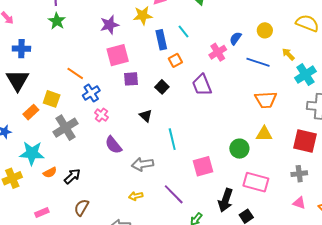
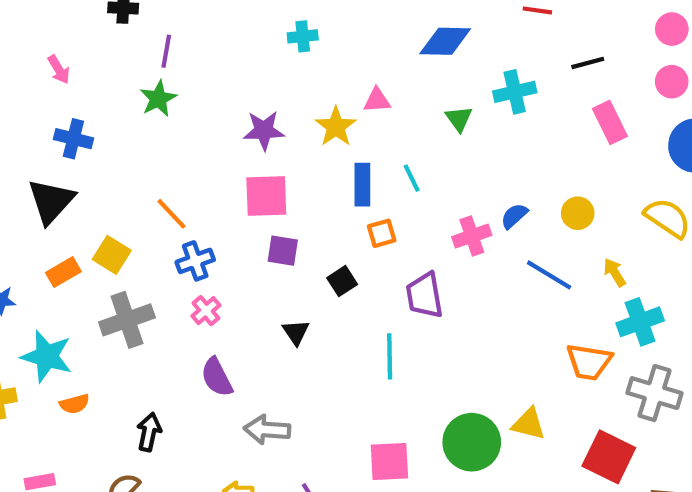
yellow star: (143, 15) -> (336, 127), turned 30
orange trapezoid: (266, 100) -> (589, 362), moved
cyan line: (172, 139) -> (390, 356), moved
green circle: (239, 149) -> (472, 442), size x1.4
black arrow: (72, 176) -> (149, 432), moved, turned -48

